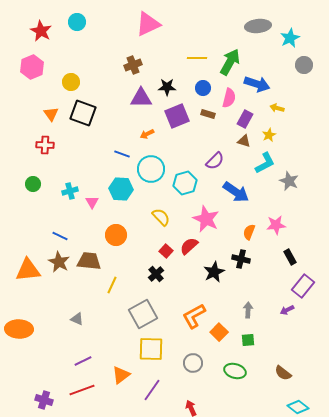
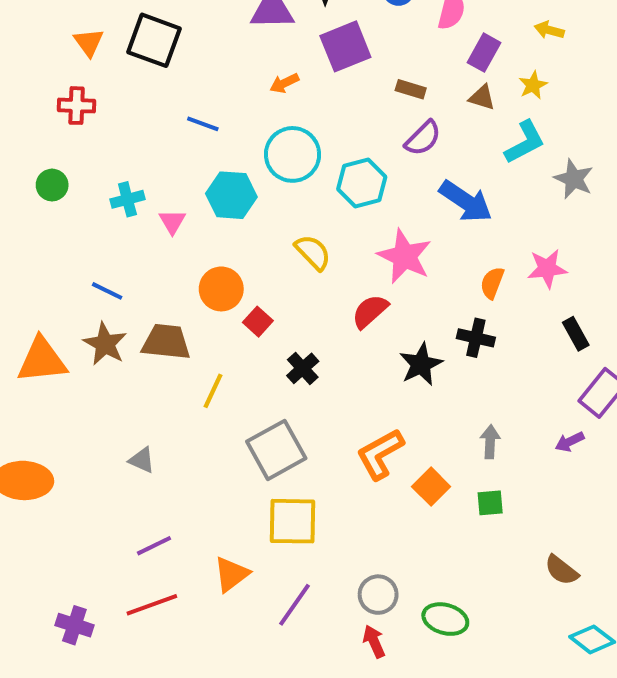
brown rectangle: (208, 114) -> (411, 89), moved
blue line: (122, 154) -> (203, 124), moved
red square: (166, 251) -> (258, 322), moved
gray circle: (193, 363) -> (378, 595), moved
green ellipse: (235, 371) -> (445, 619), moved

